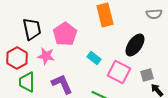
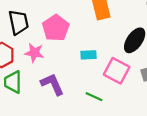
cyan rectangle: (94, 58) -> (88, 55), turned -40

